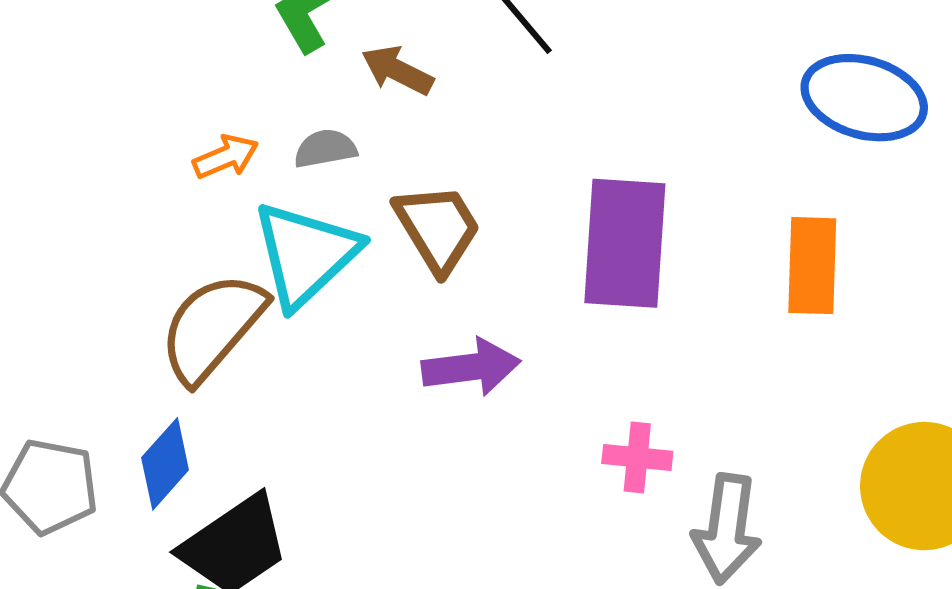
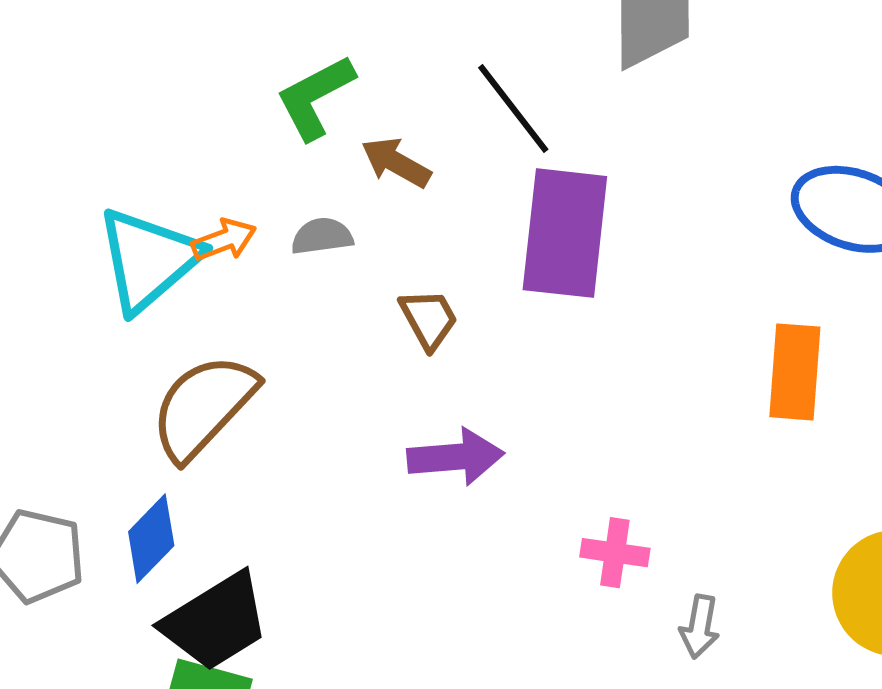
brown trapezoid: (438, 228) -> (429, 319), size x0.7
purple rectangle: (625, 243) -> (565, 233), moved
cyan triangle: (306, 254) -> (148, 260), moved
gray arrow: (727, 529) -> (700, 627), size x0.6

